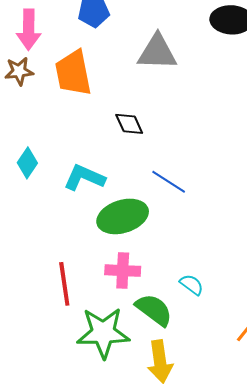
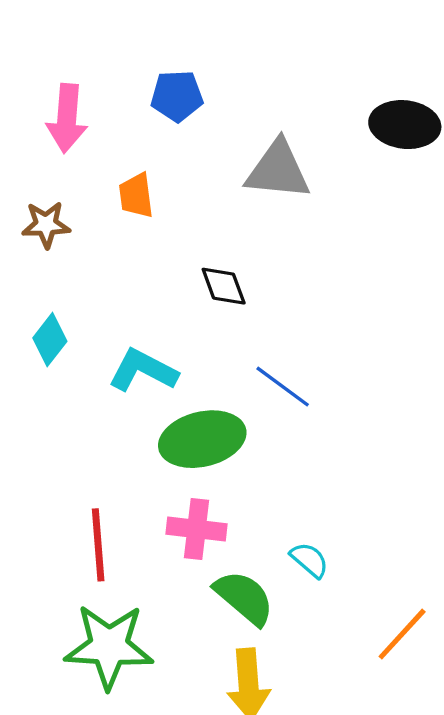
brown star: (19, 71) -> (46, 225), moved
orange trapezoid: (73, 73) -> (136, 195), size x0.6
green star: (103, 333) -> (109, 646), moved

